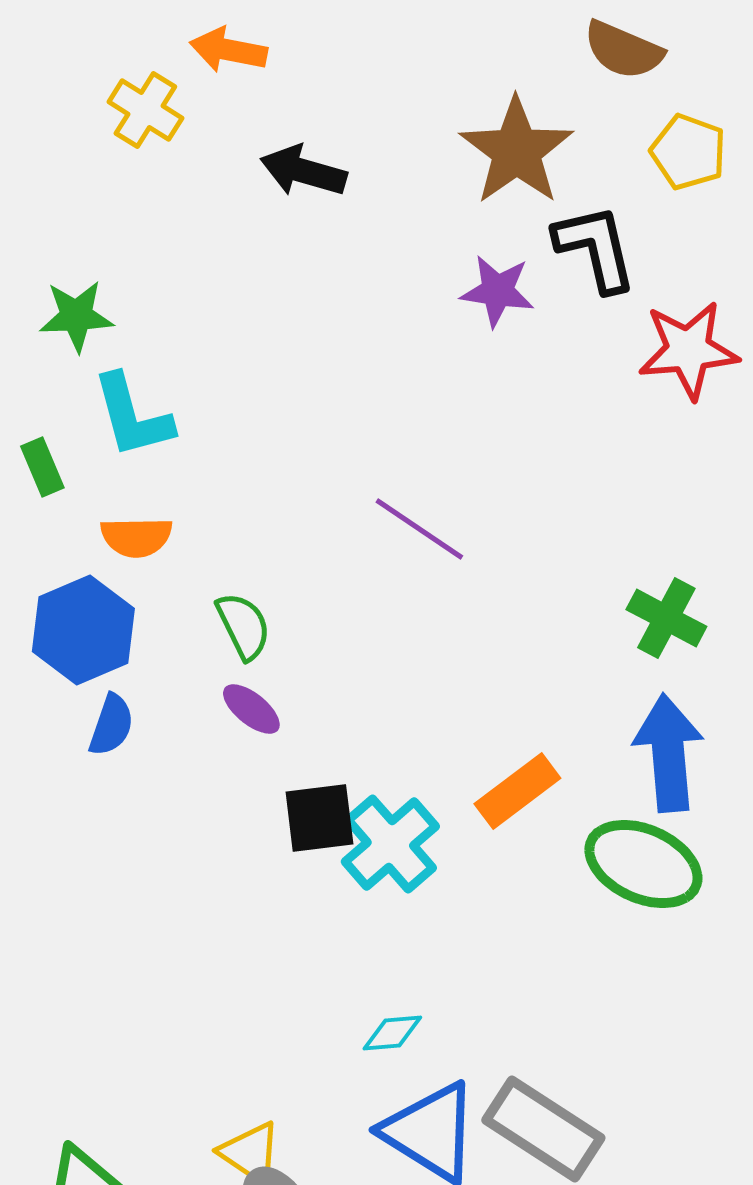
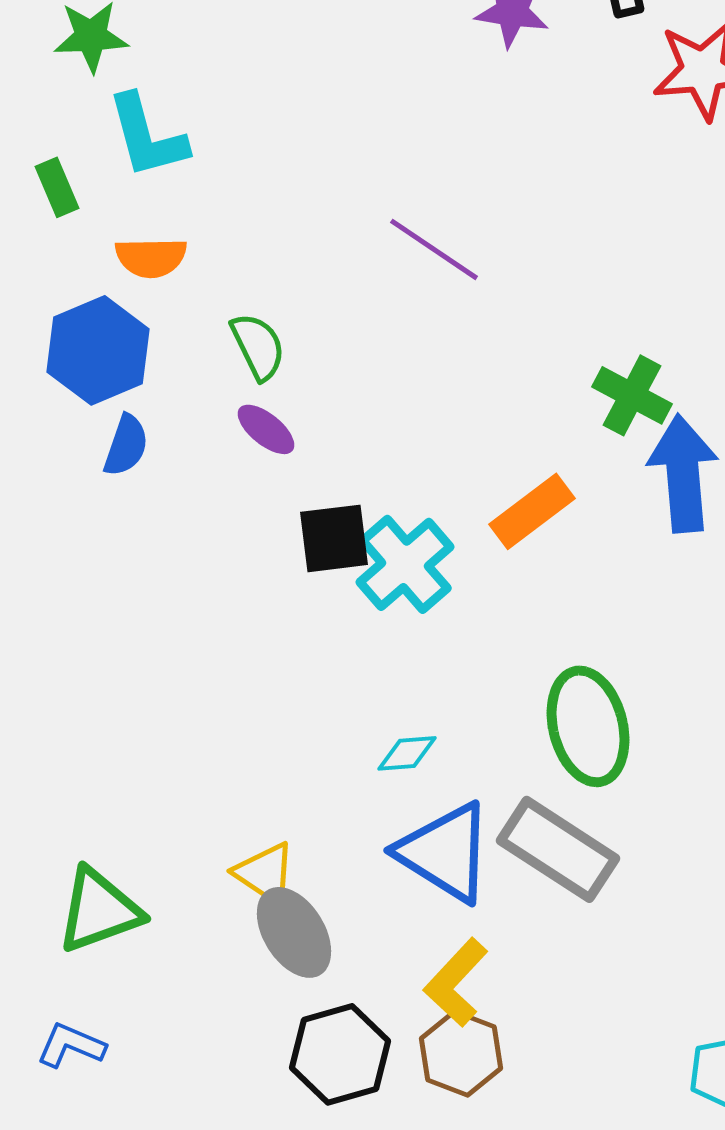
green cross: (666, 618) -> (632, 395), moved
green ellipse: (643, 864) -> (588, 726), moved, turned 52

